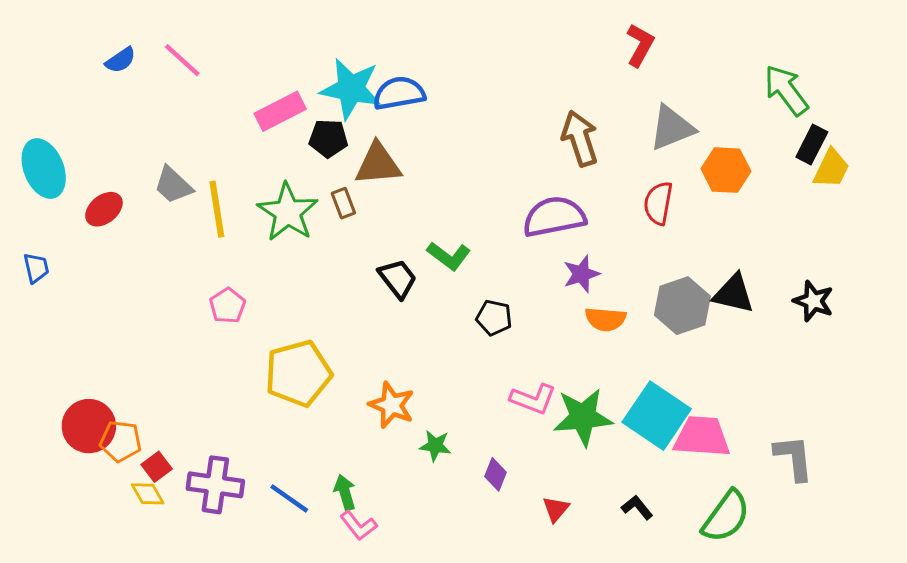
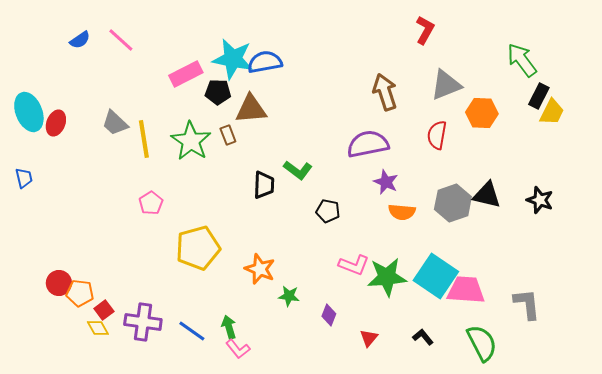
red ellipse: (104, 209) -> (56, 123), moved, turned -30
purple star: (581, 274) -> (386, 182), turned -30
black trapezoid: (398, 278) -> (264, 185), turned 40
red circle: (89, 426) -> (59, 283), size x0.7
green semicircle: (726, 516) -> (482, 343), turned -63

